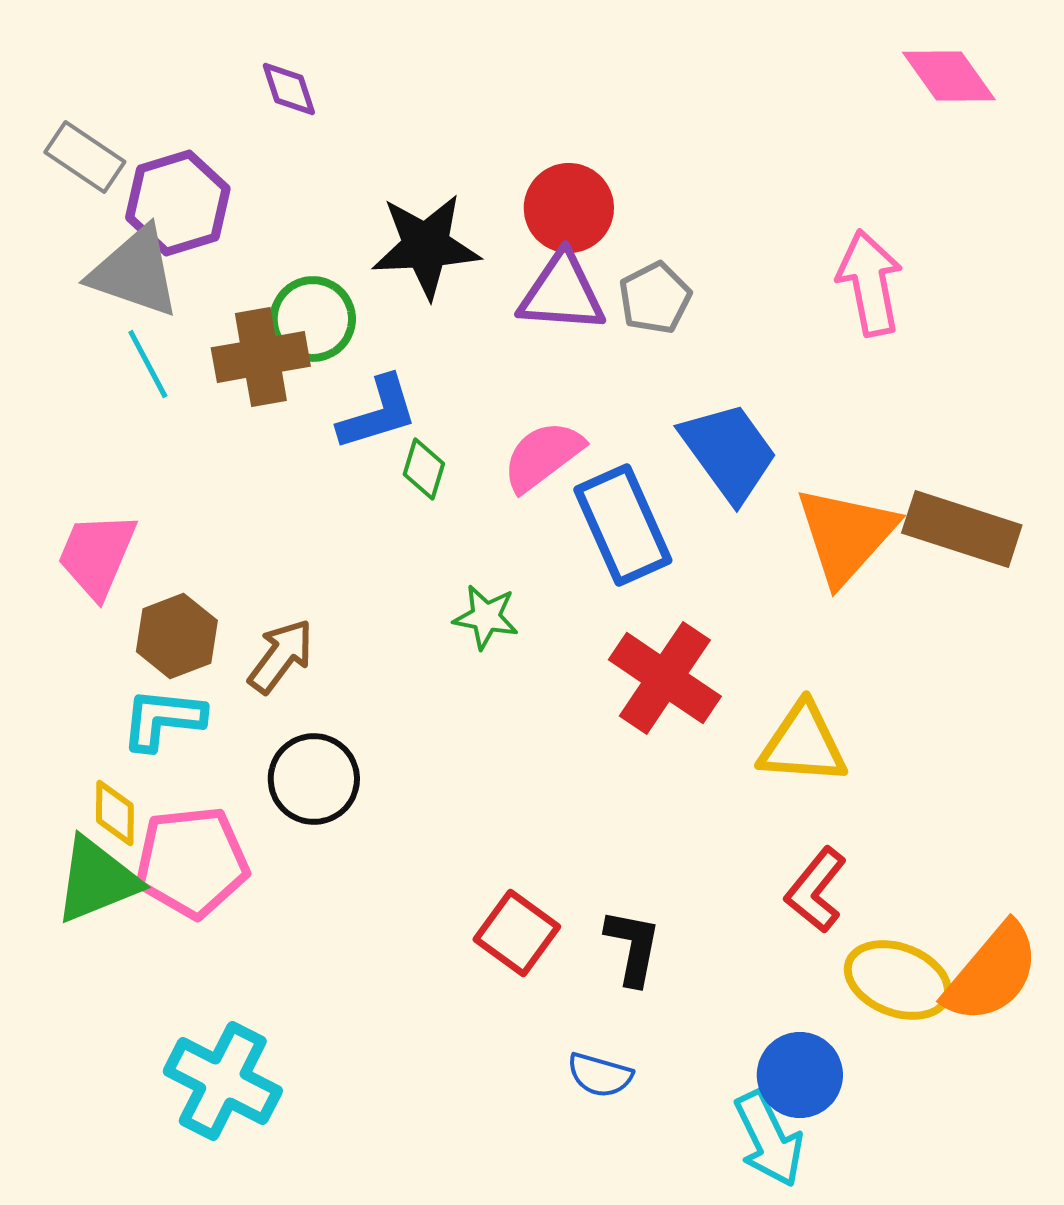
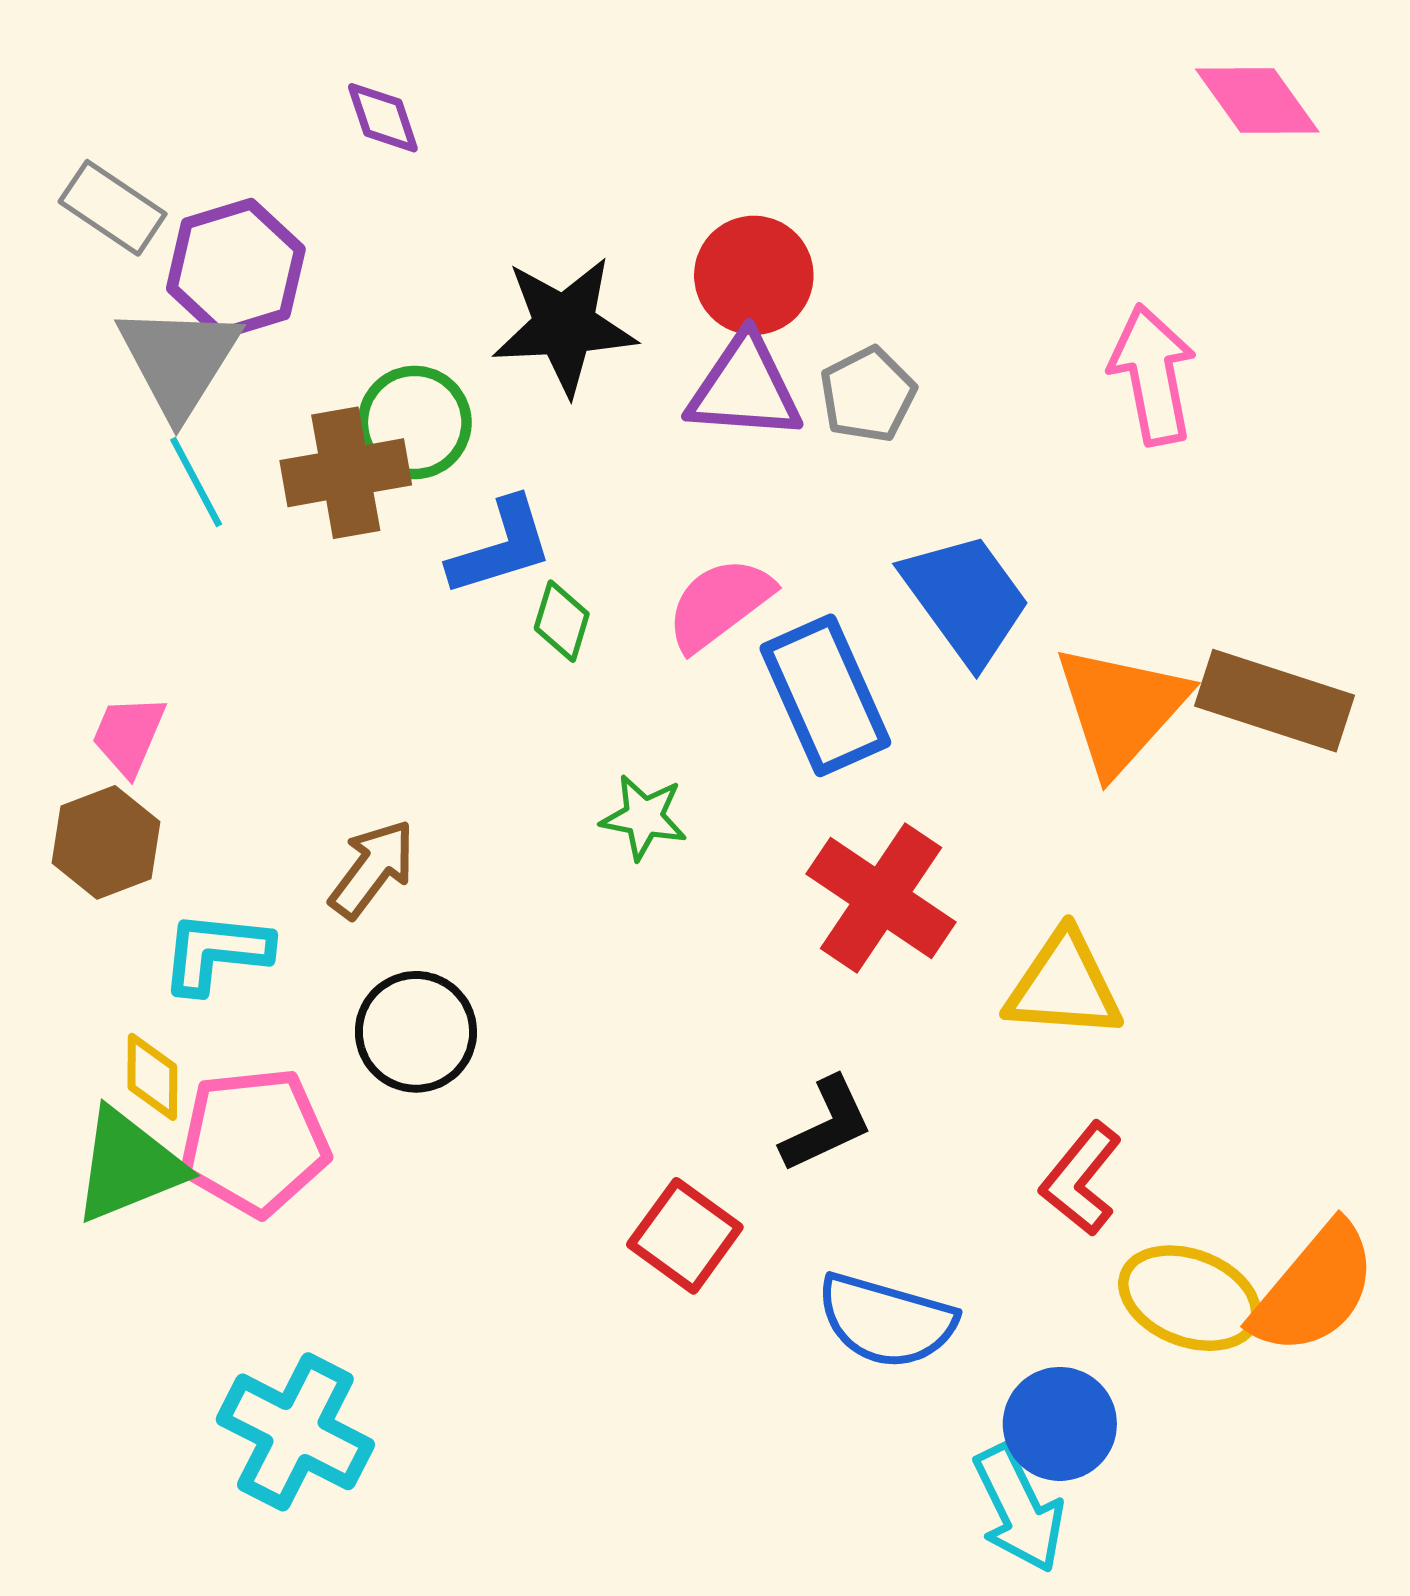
gray triangle: (135, 272) -> (179, 360), turned 43
pink trapezoid: (97, 555) -> (129, 735), size x0.7
brown hexagon: (177, 636) -> (106, 842), moved
black L-shape: (633, 947) -> (827, 1125), moved, turned 54
blue semicircle: (600, 1075) -> (886, 1321), moved, size x1.6

